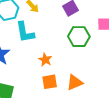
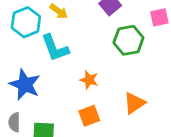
orange square: (50, 82) -> (89, 116), moved

